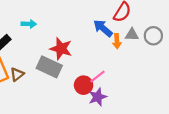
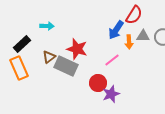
blue arrow: (103, 28) -> (116, 30), turned -96
brown triangle: (17, 74) -> (49, 57), moved
pink line: (98, 77) -> (112, 60), moved

